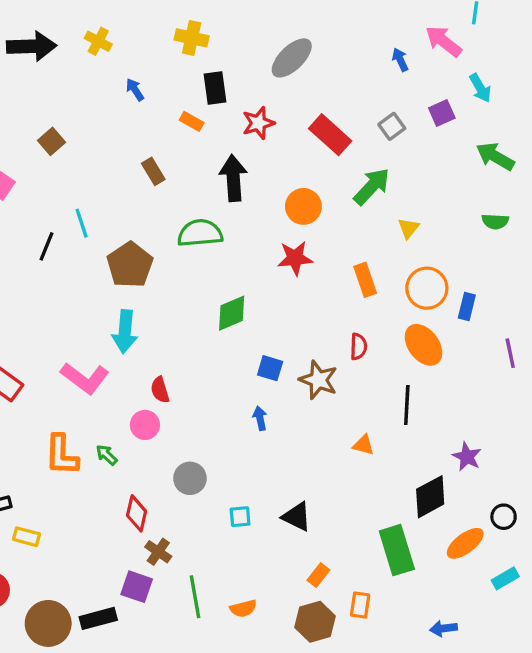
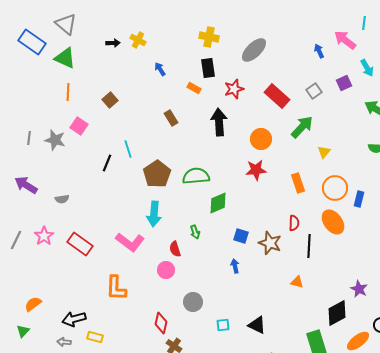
yellow cross: (192, 38) -> (209, 37), moved
black arrow: (31, 46) -> (113, 43), moved, size x0.5
green semicircle: (200, 233) -> (196, 176), moved
black line: (407, 405) -> (309, 246), moved
green arrow: (107, 455) -> (195, 232), moved, turned -152

